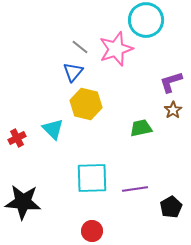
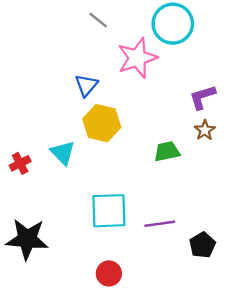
gray line: (80, 47) -> (98, 20), moved

